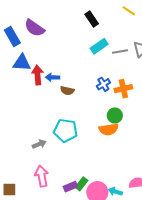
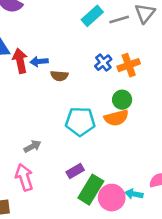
cyan pentagon: (66, 131) -> (80, 121), moved
pink arrow: (42, 176) -> (24, 177), moved
green rectangle: (81, 184) -> (91, 190), size x1.6
purple rectangle: (70, 187) -> (75, 171), moved

